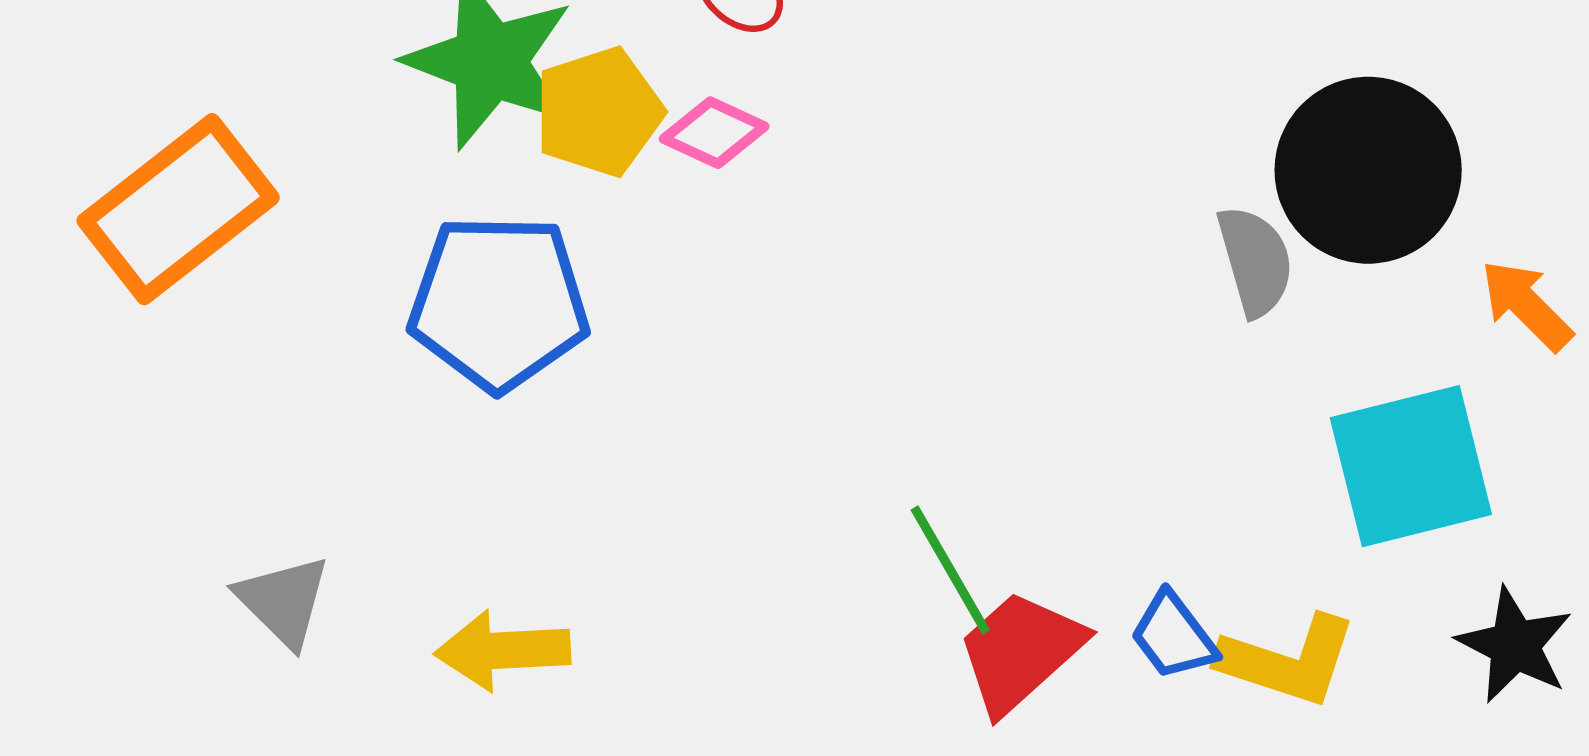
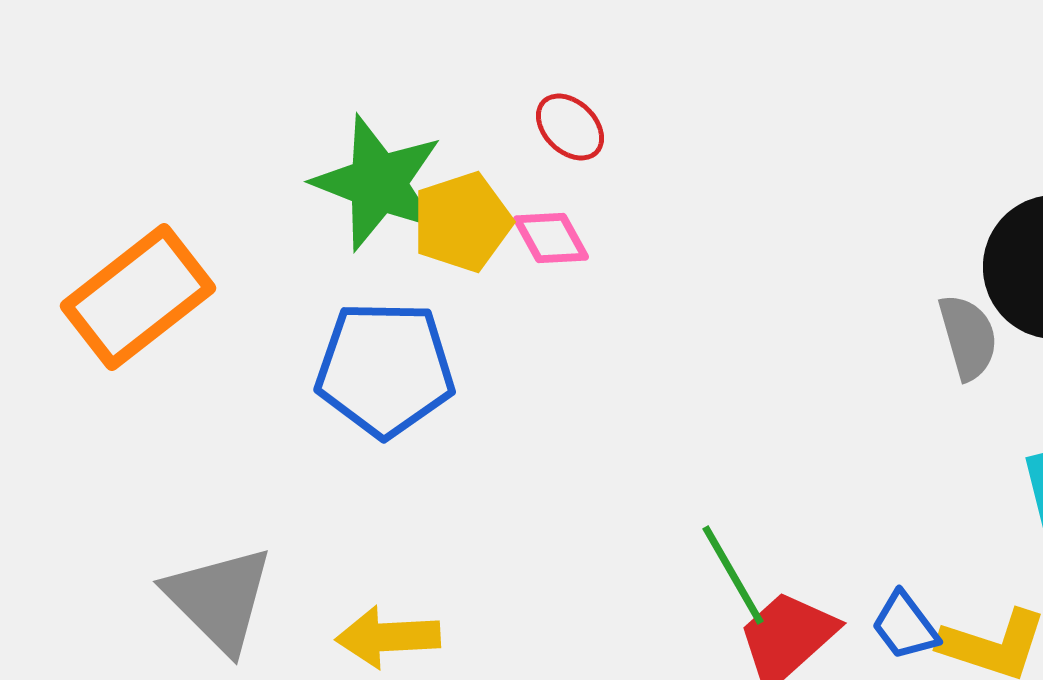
pink diamond: (714, 133) -> (551, 238), turned 36
gray triangle: (283, 601) -> (219, 599), size x1.5

